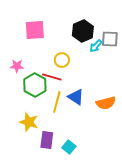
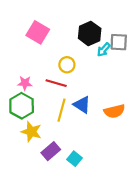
pink square: (35, 30) -> (38, 32), turned 35
pink star: (17, 66) -> (25, 83), moved
green hexagon: (35, 85) -> (22, 106), moved
purple rectangle: (47, 140) -> (51, 151), turned 42

